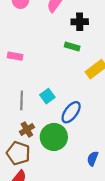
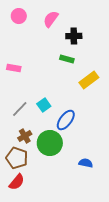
gray line: (22, 100) -> (20, 109), turned 42
blue semicircle: (93, 159) -> (86, 163), turned 80

